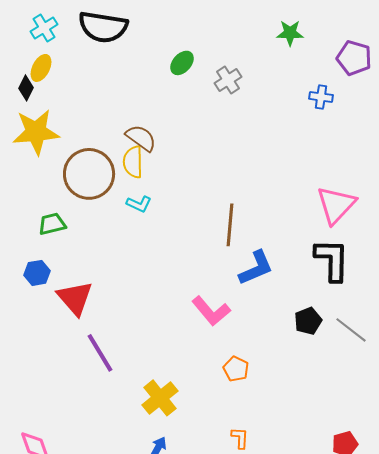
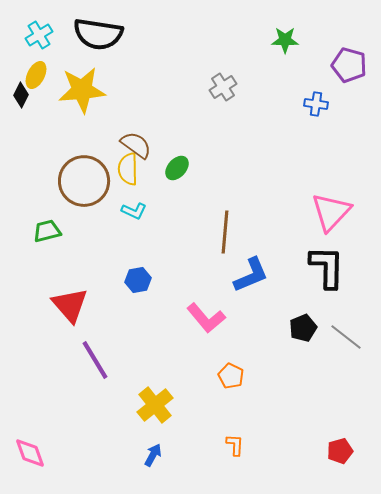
green ellipse: (182, 63) -> (177, 168), moved
yellow star: (36, 132) -> (82, 90), moved
blue hexagon: (37, 273) -> (138, 280), moved

